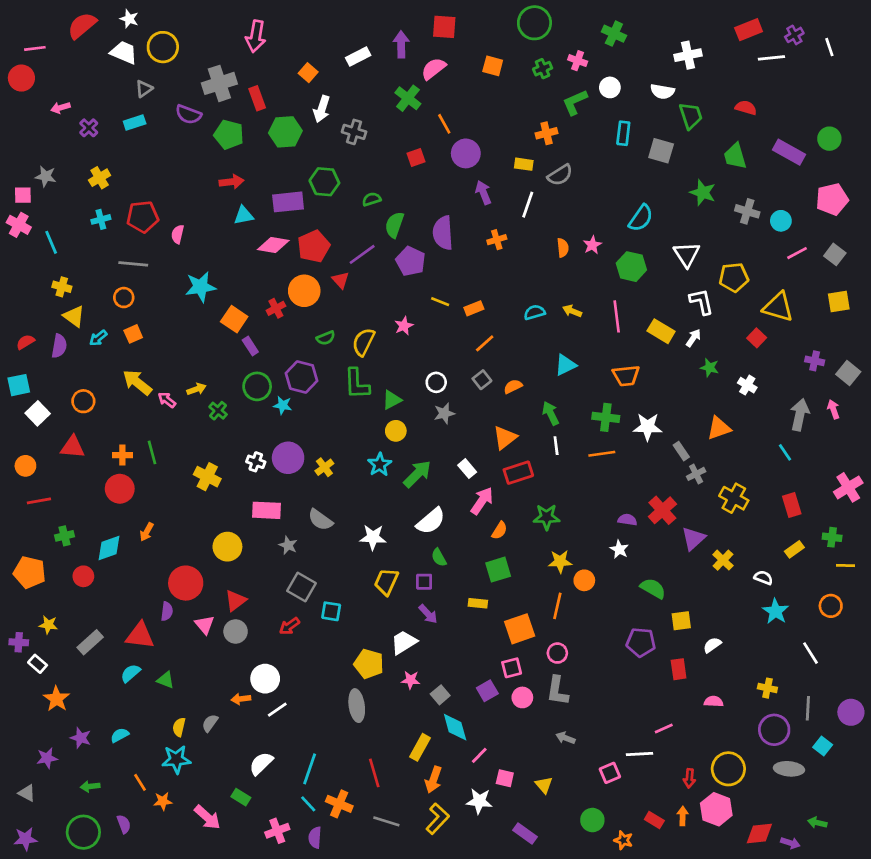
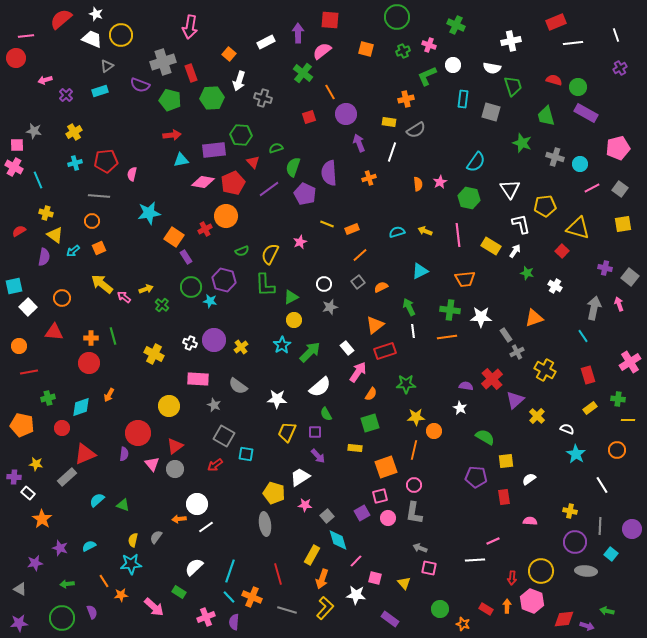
purple cross: (794, 35) -> (620, 68), moved
green circle: (829, 139) -> (578, 87), moved
red triangle: (341, 280) -> (253, 162), moved
red semicircle: (25, 342) -> (19, 231), moved
red triangle: (140, 636) -> (85, 454), moved, turned -30
pink square: (610, 773) -> (429, 568), moved, turned 35

